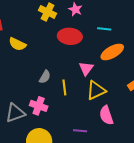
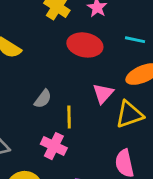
yellow triangle: (96, 90) -> (129, 114), moved
pink cross: (39, 106) -> (54, 146), moved

